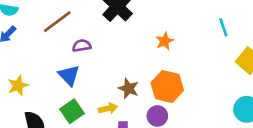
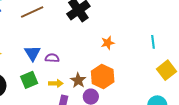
purple semicircle: (82, 46) -> (52, 58), moved
brown star: (128, 88) -> (78, 80), moved

